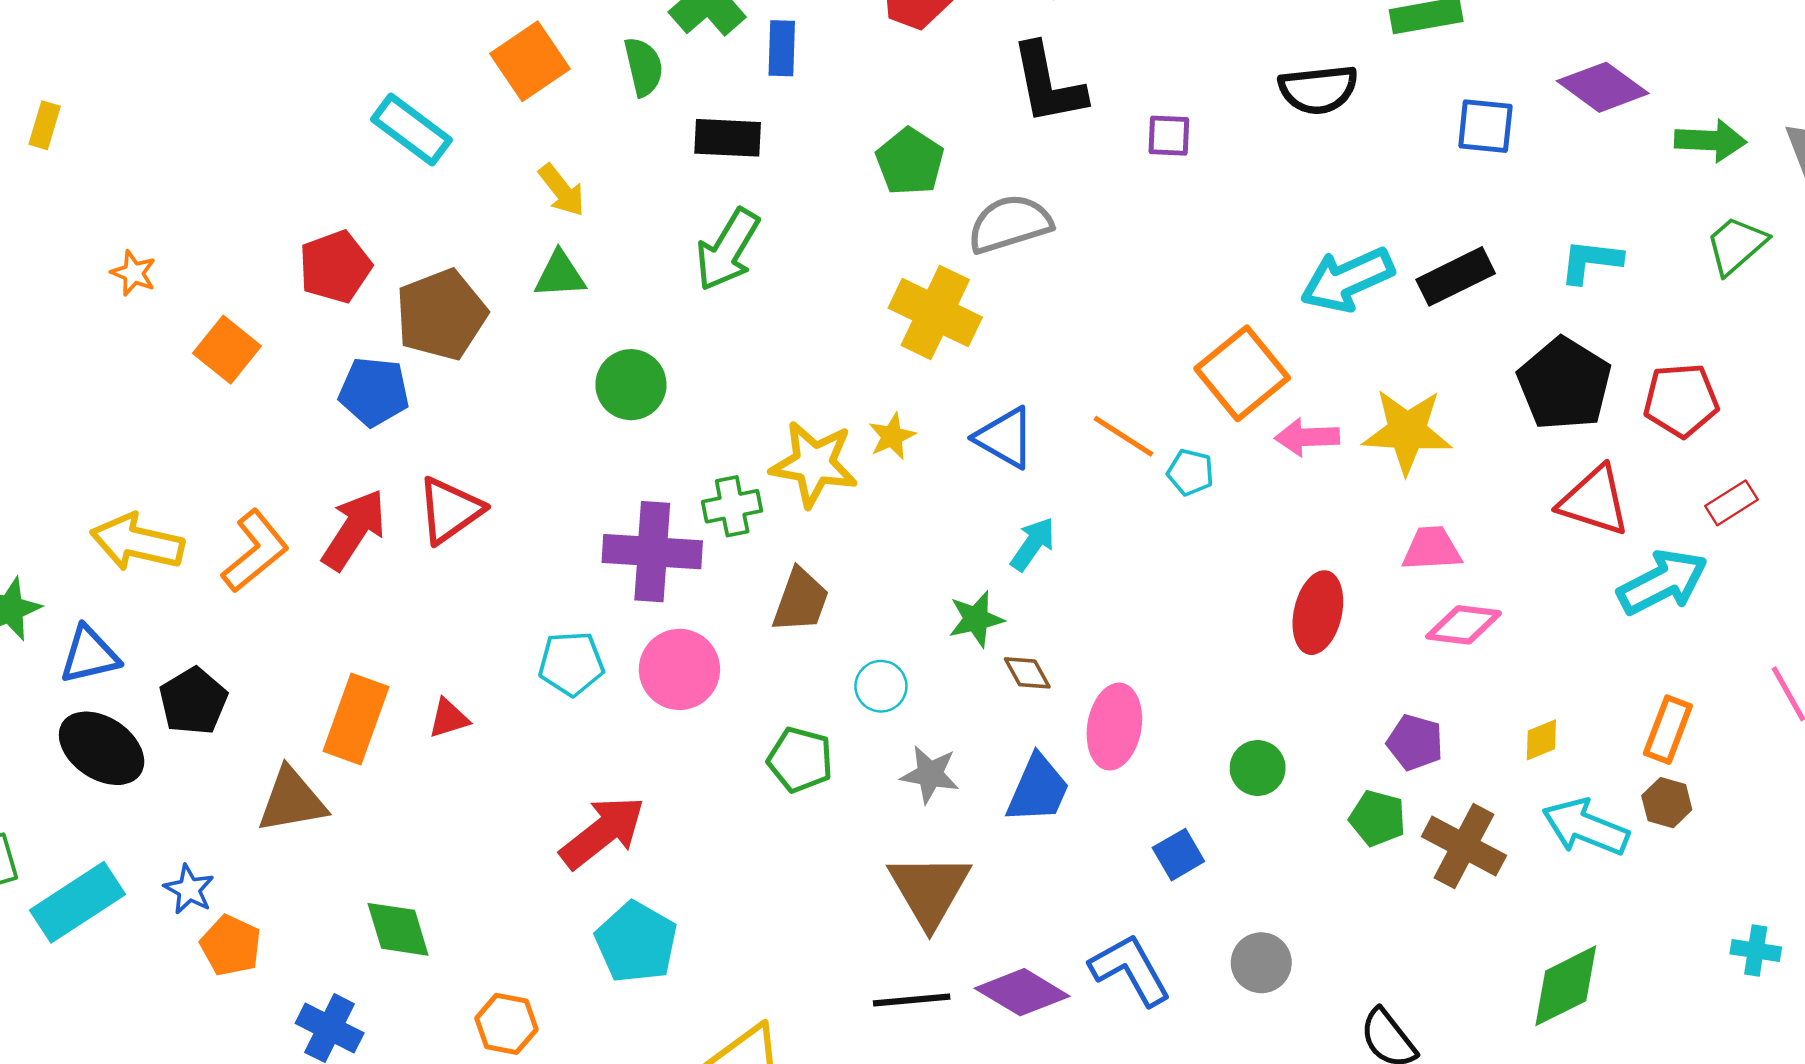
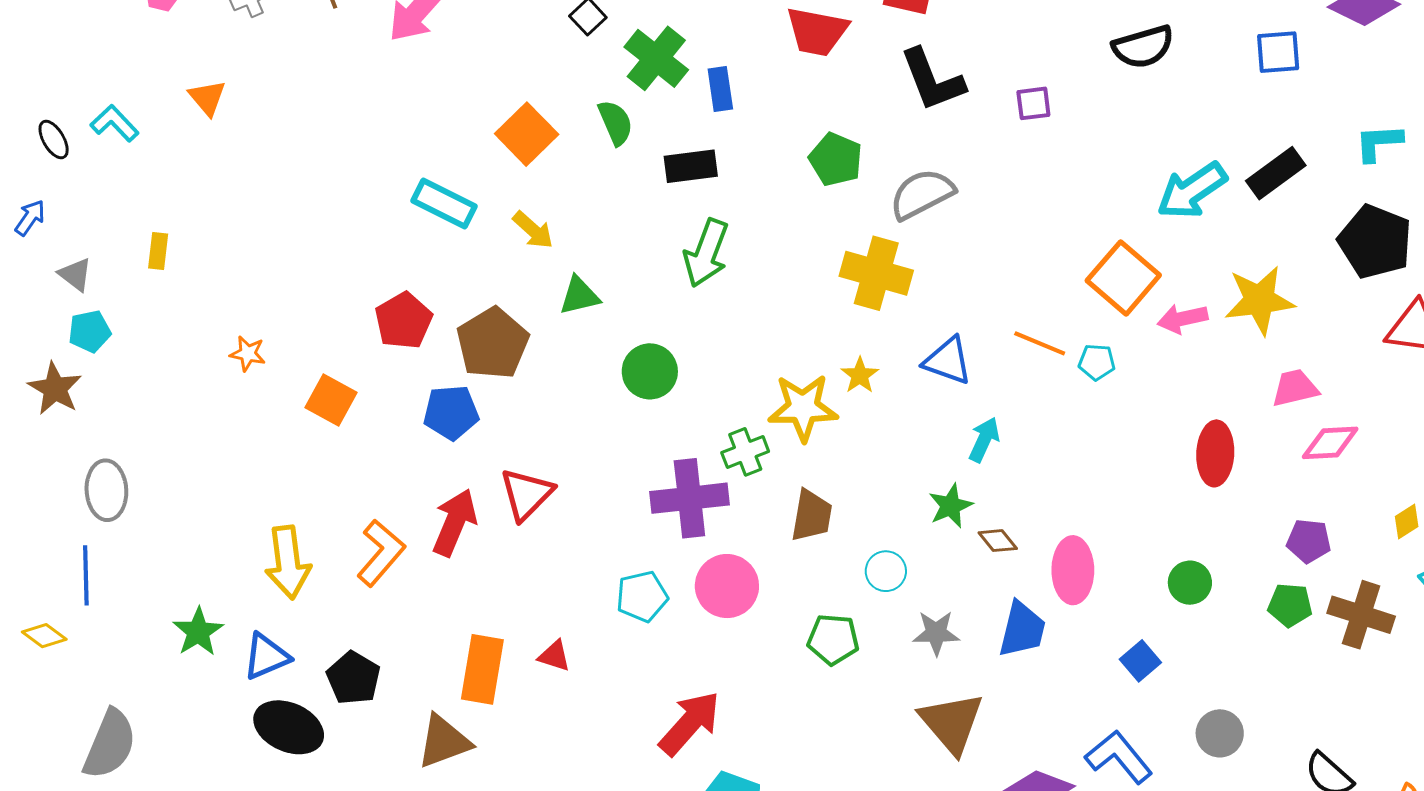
yellow arrow: (562, 190) -> (533, 230), moved
yellow arrow: (137, 542) -> (288, 562), turned -100
red triangle: (449, 718) -> (554, 656), turned 45

